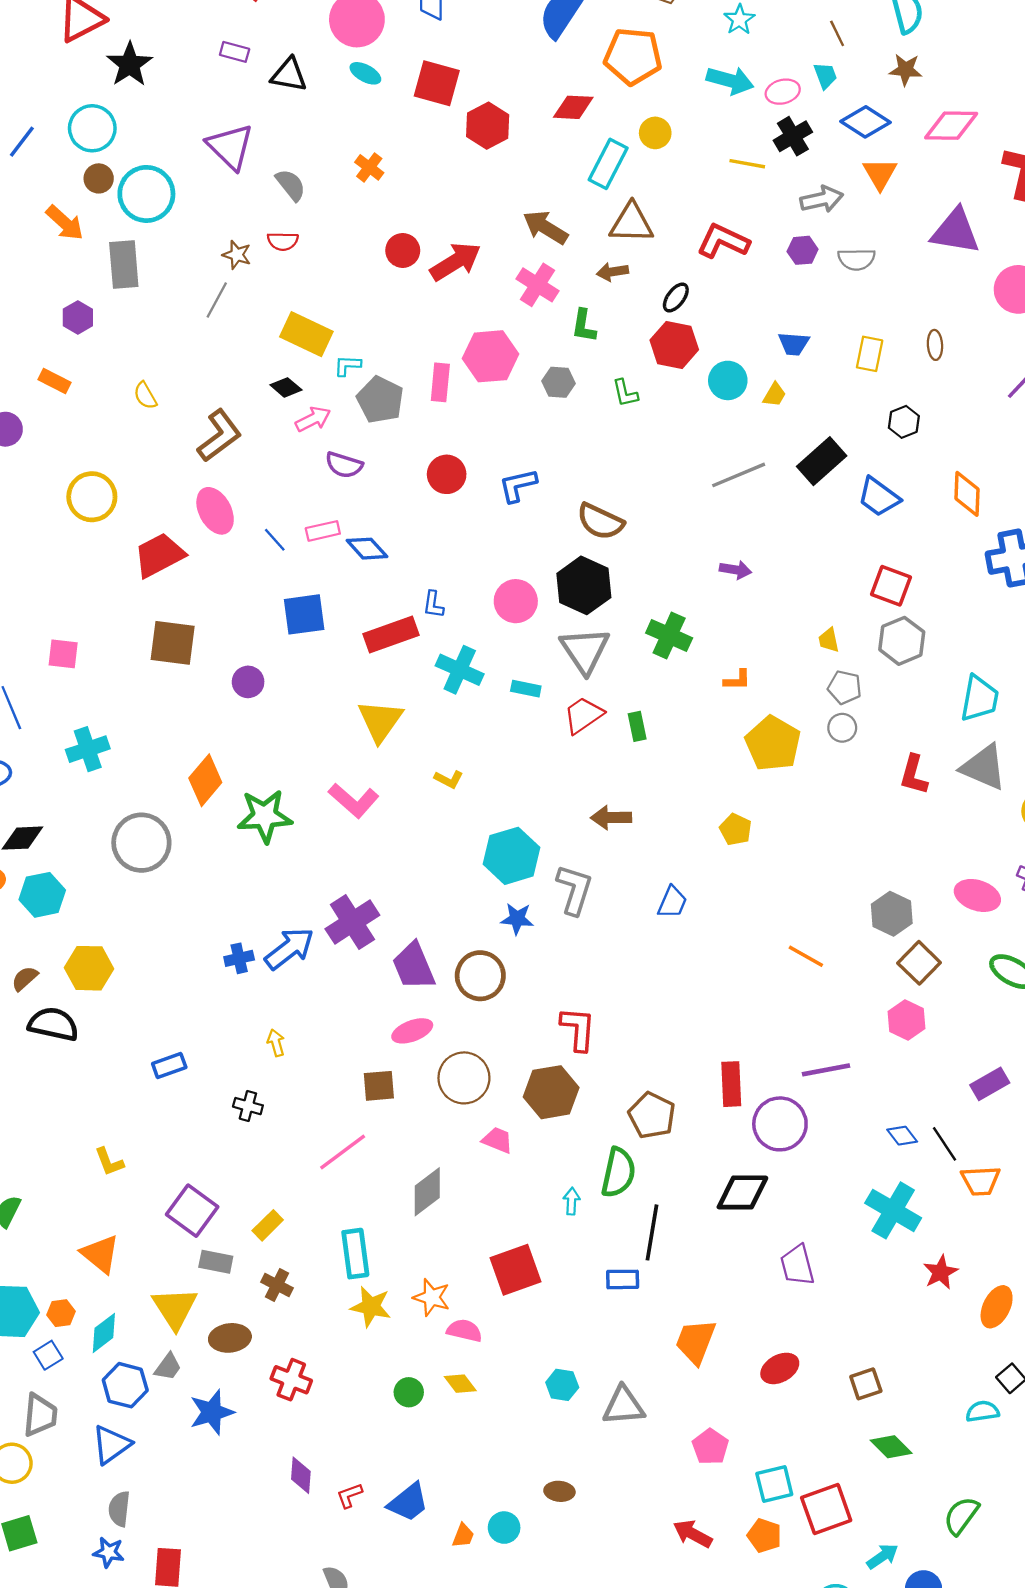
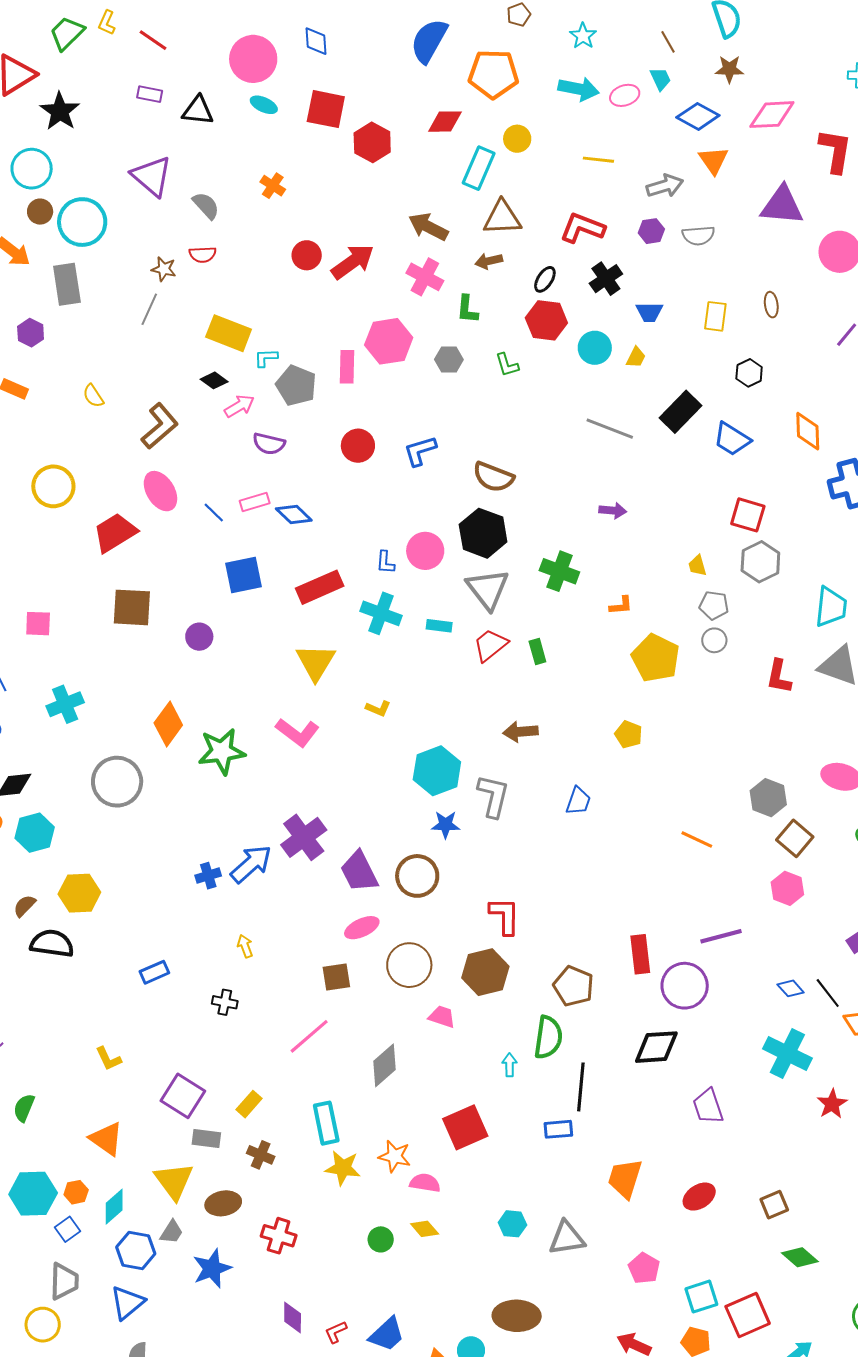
black cross: (793, 136) -> (606, 279), moved
gray line: (739, 475) -> (610, 429), turned 48
blue L-shape: (433, 605) -> (385, 562), moved
brown ellipse: (559, 1491) -> (517, 1316), size x1.8

